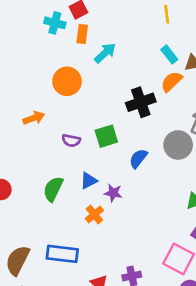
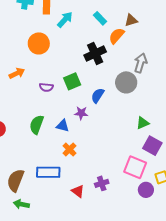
cyan rectangle: (169, 55) -> (100, 18), moved
blue triangle: (89, 181) -> (63, 126), moved, turned 48
purple star: (113, 193) -> (81, 113), moved
orange cross: (94, 214) -> (69, 149), moved

